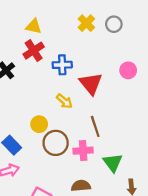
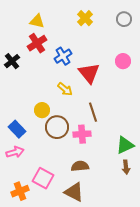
gray circle: (114, 24) -> (124, 19), moved
blue cross: (62, 65) -> (63, 56), turned -30
green triangle: (113, 163) -> (125, 145), moved, turned 42

